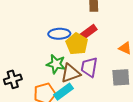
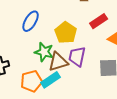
red rectangle: (88, 32) -> (99, 21), moved
blue ellipse: (59, 34) -> (31, 21), moved, turned -60

